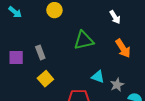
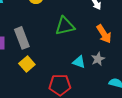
gray rectangle: (40, 52) -> (22, 38), size x1.5
gray star: (117, 85) -> (98, 59), moved

